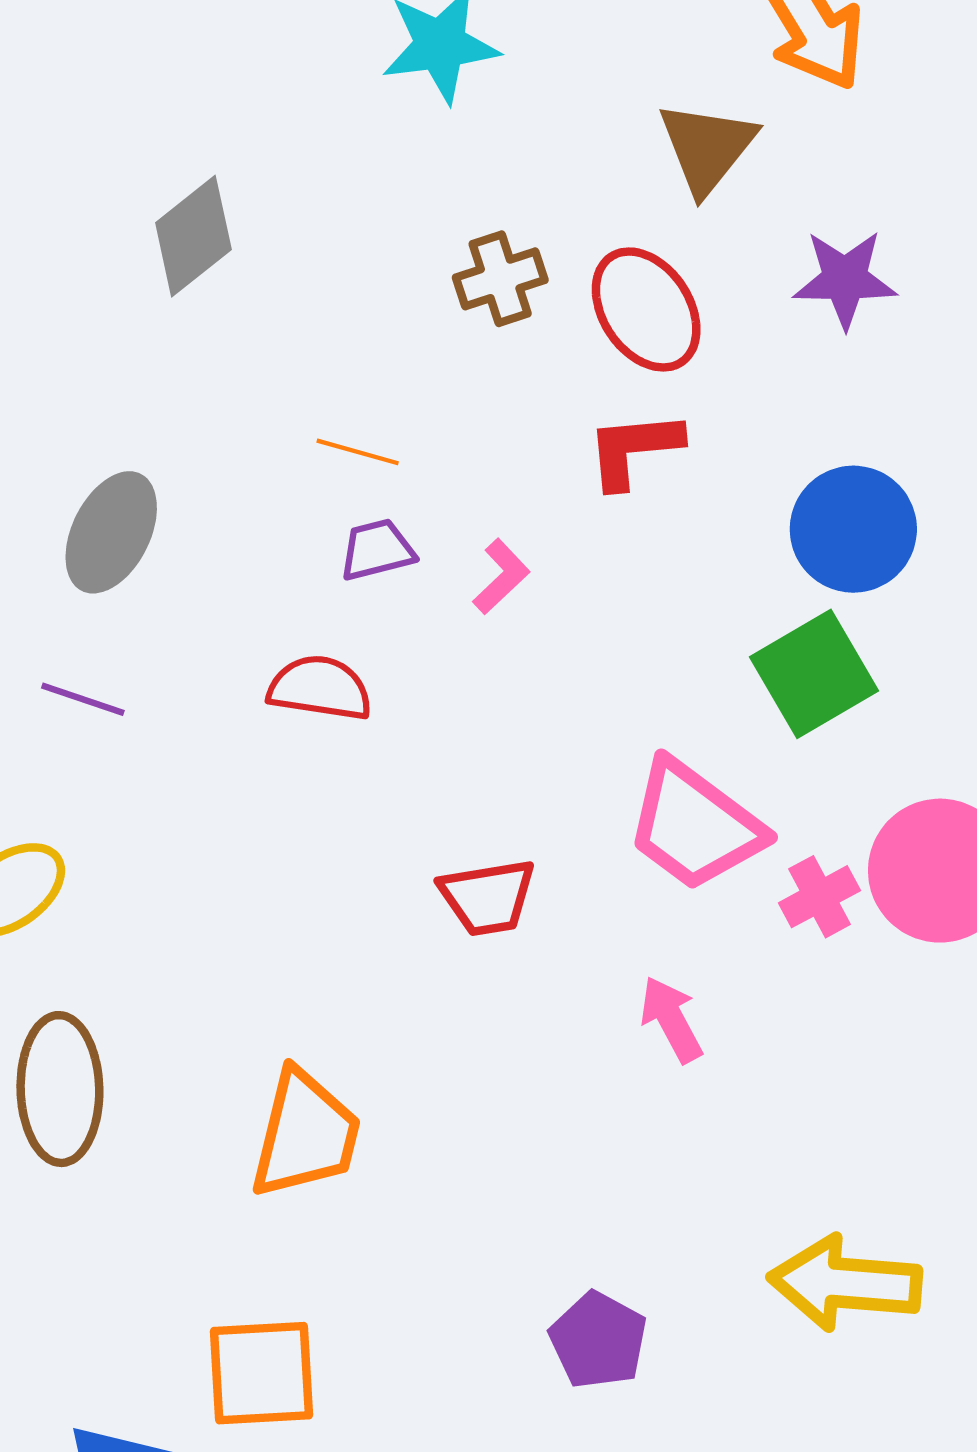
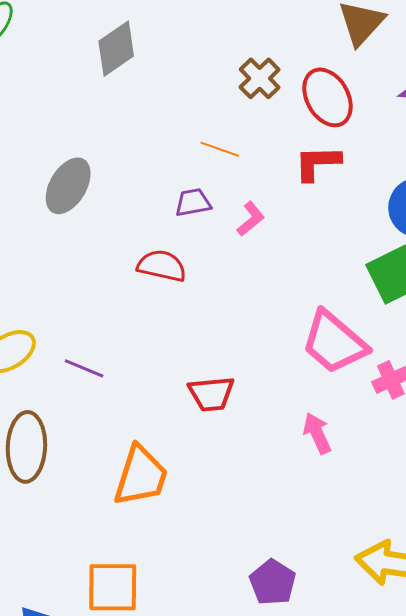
brown cross: (500, 279) -> (260, 78), turned -30
orange line: (358, 452) -> (220, 149), moved
purple line: (83, 699) -> (84, 368), moved
red trapezoid: (488, 897) -> (211, 394), moved

